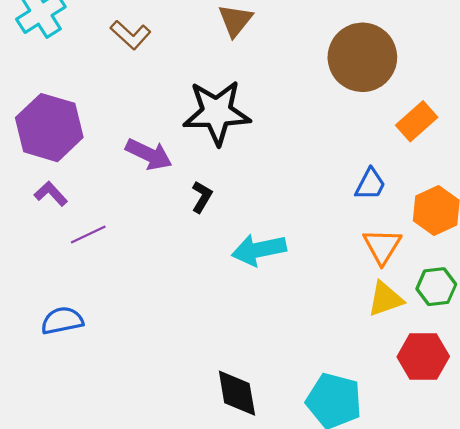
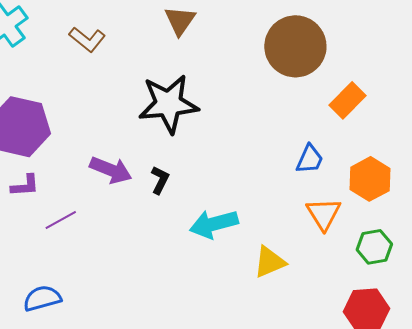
purple arrow: (149, 154) -> (111, 170), moved
purple L-shape: (51, 194) -> (25, 186), turned 132
yellow triangle: (385, 299) -> (270, 262), moved

